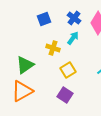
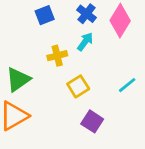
yellow cross: (53, 48) -> (57, 56), turned -32
purple square: (65, 95) -> (92, 121), moved

